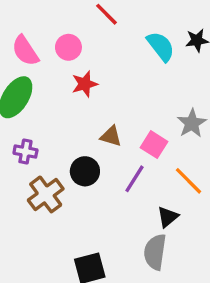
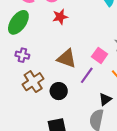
brown triangle: (111, 136) -> (67, 58), moved, size x1.5
black circle: (85, 171) -> (59, 91), moved

